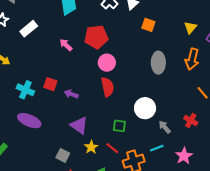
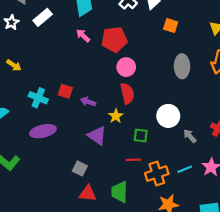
white rectangle: (29, 29) -> (43, 17), moved
pink arrow: (66, 45) -> (83, 36), moved
purple ellipse: (29, 121) -> (43, 131), turned -35
yellow star: (91, 147) -> (116, 116), moved
red line: (112, 148) -> (133, 160), turned -40
cyan line: (157, 148) -> (185, 169), moved

